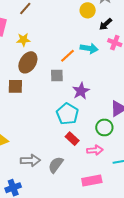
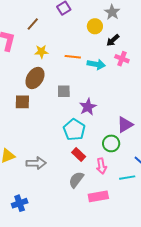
yellow star: (23, 40) -> (41, 52), moved
orange line: (68, 56) -> (73, 57), moved, turned 49
pink arrow: (95, 150) -> (101, 166), turned 84
gray arrow: (30, 160) -> (36, 163), moved
gray semicircle: (56, 165) -> (76, 180), moved

